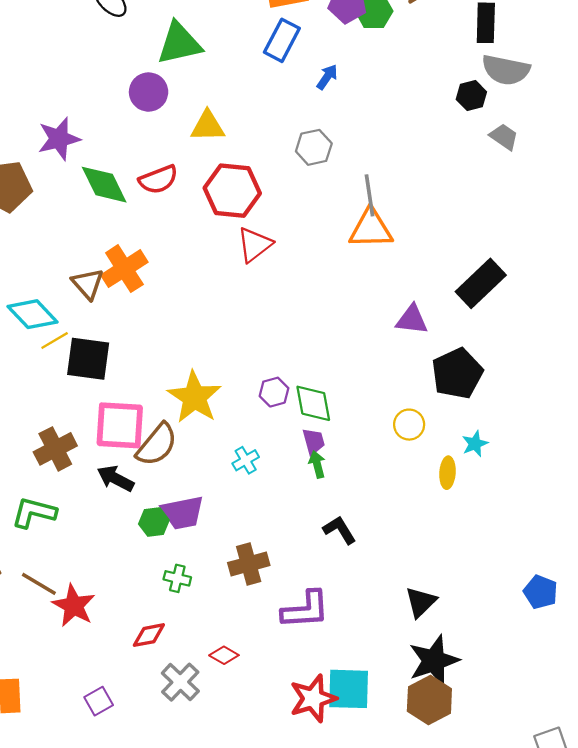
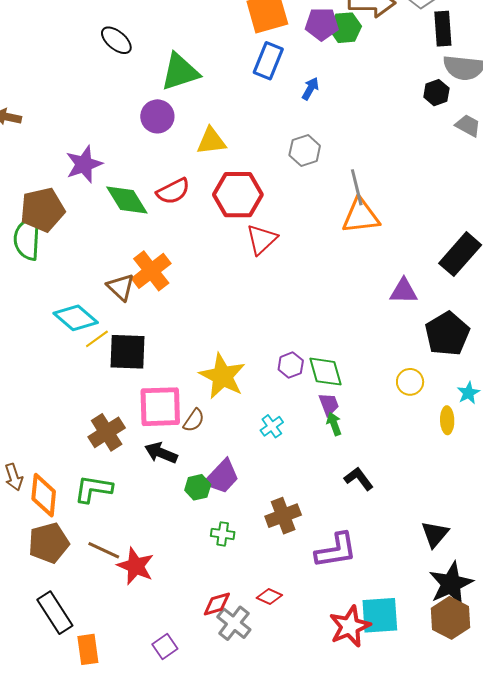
brown semicircle: (157, 445) -> (194, 420), size x0.6
purple trapezoid: (183, 513) -> (222, 477), turned -30
red diamond: (149, 635) -> (217, 604), moved

